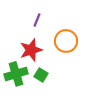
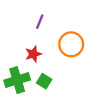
red star: (31, 50) -> (33, 54), size x0.7

